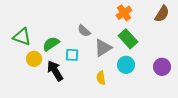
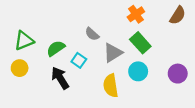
green triangle: (22, 37) -> (24, 41), turned -42
cyan square: (72, 55) -> (79, 60), turned 32
yellow circle: (34, 59) -> (20, 68), moved
yellow semicircle: (101, 78) -> (111, 86), size x1.5

